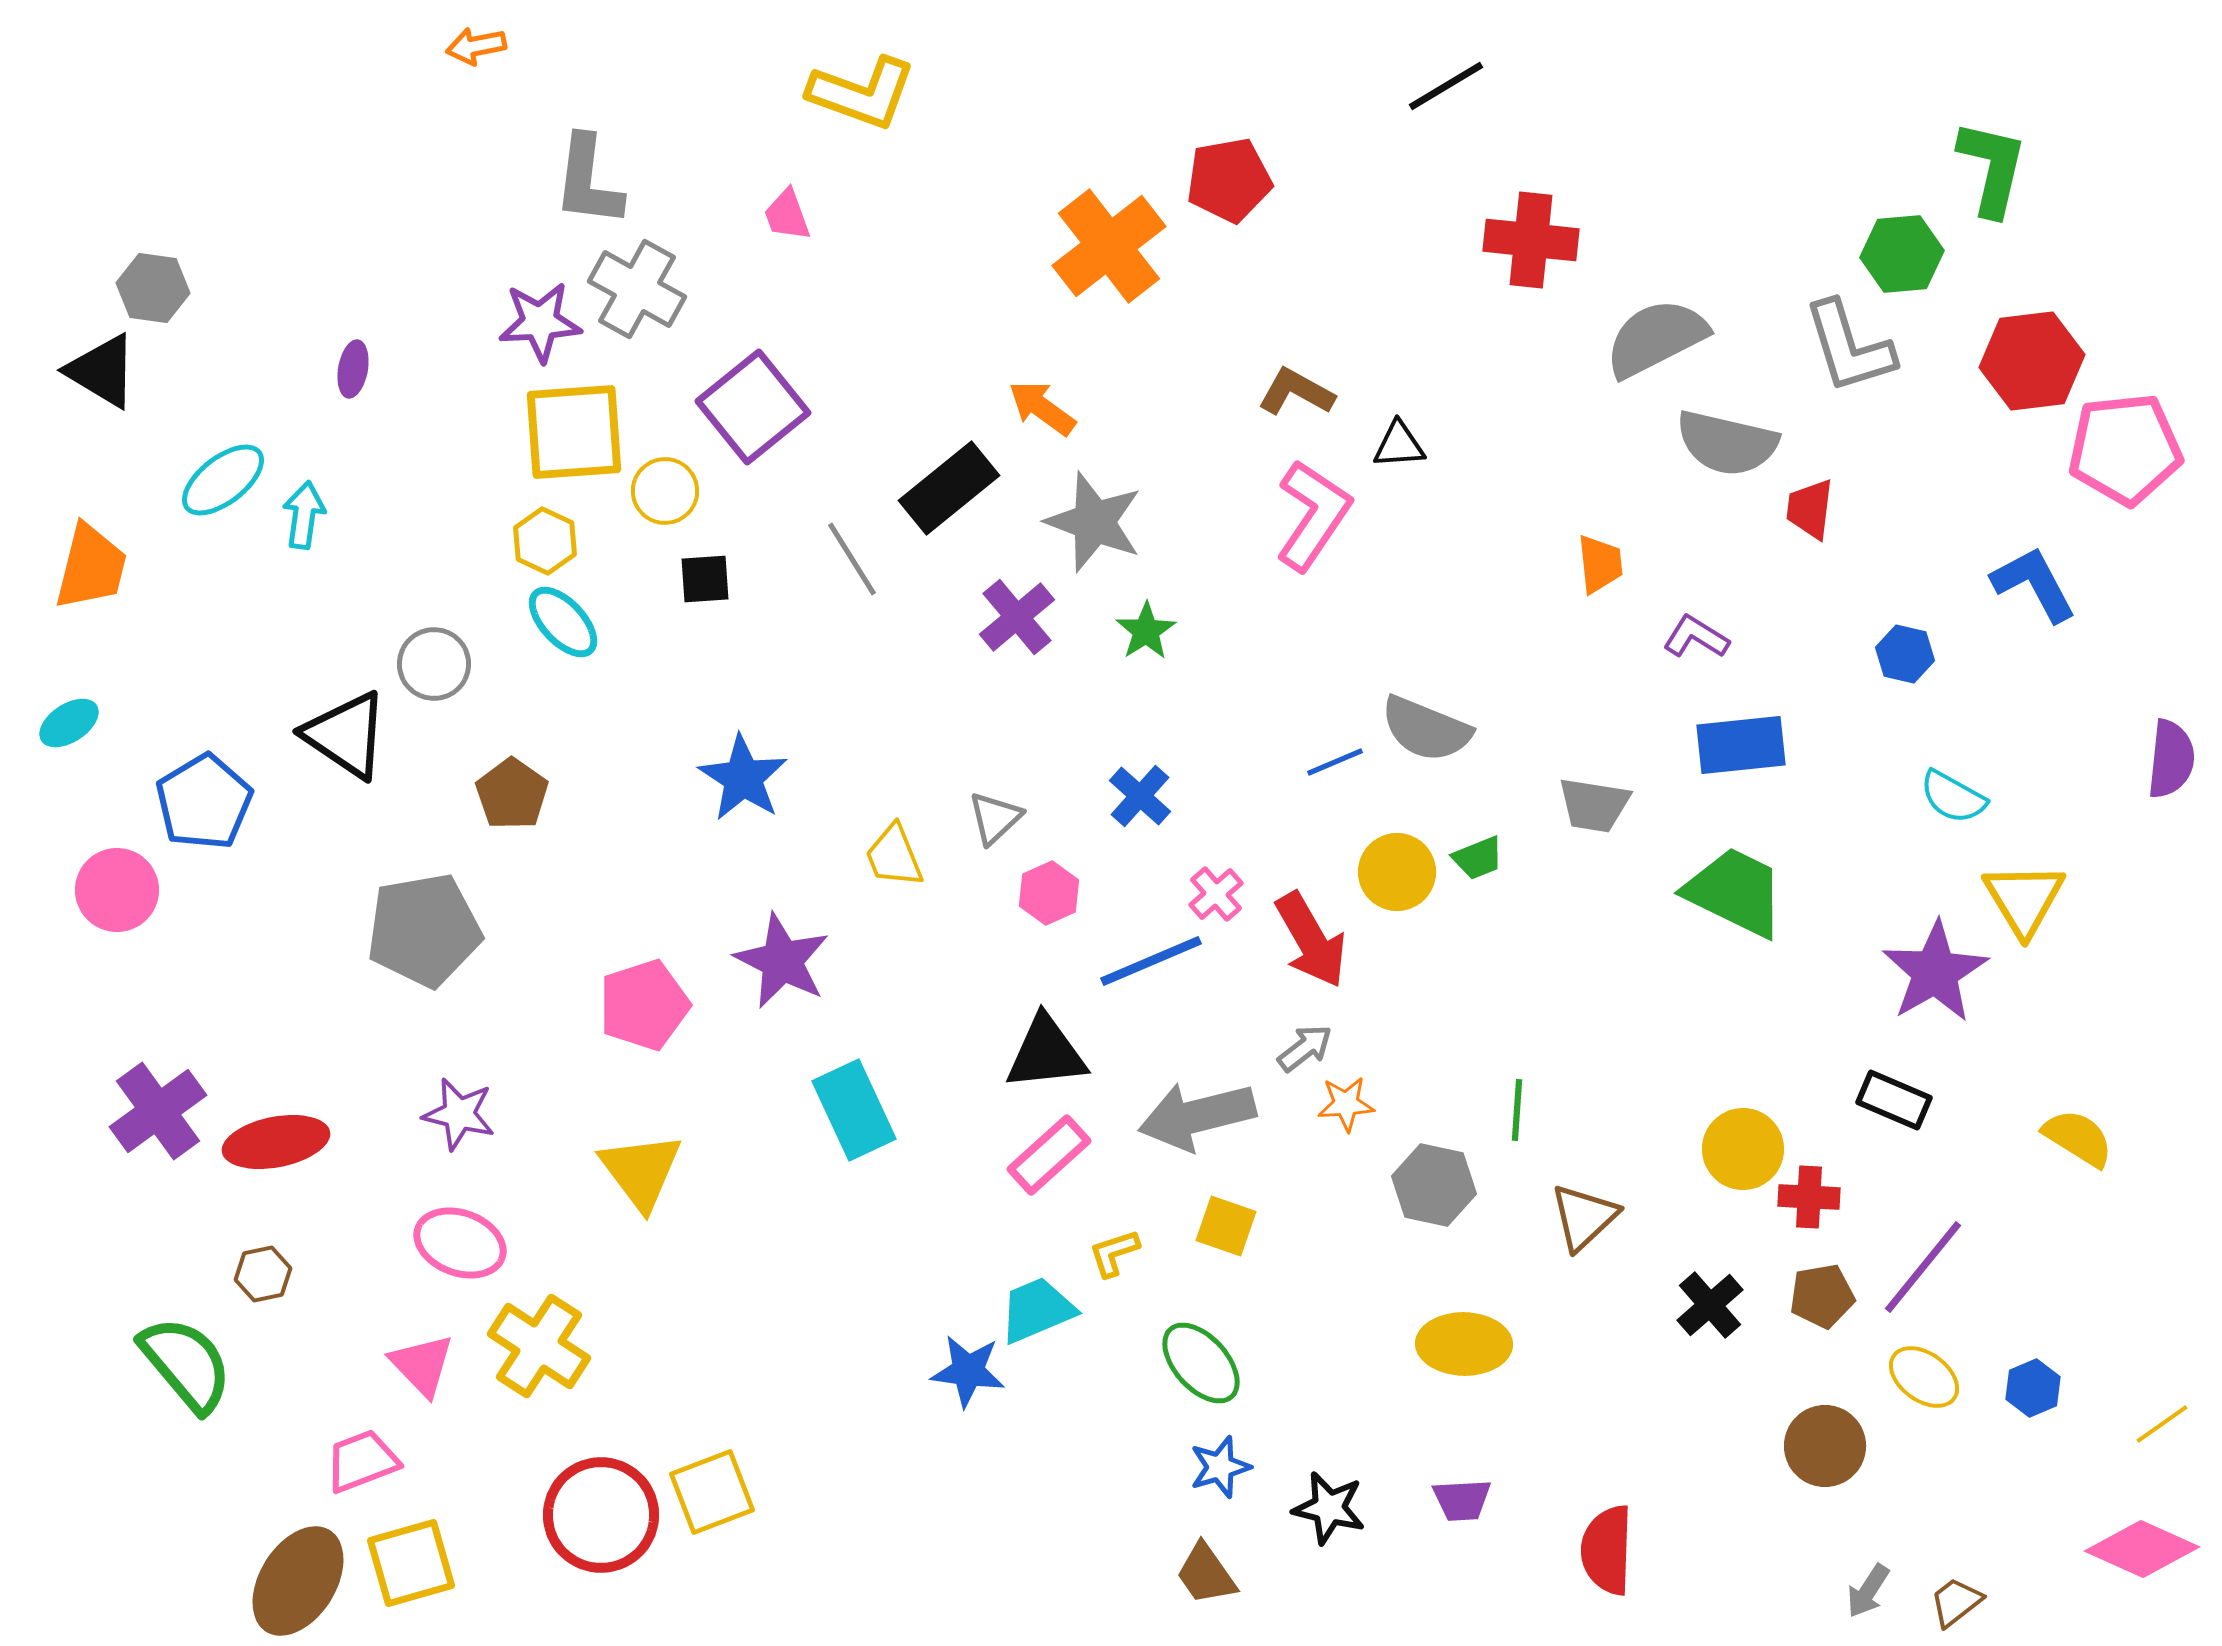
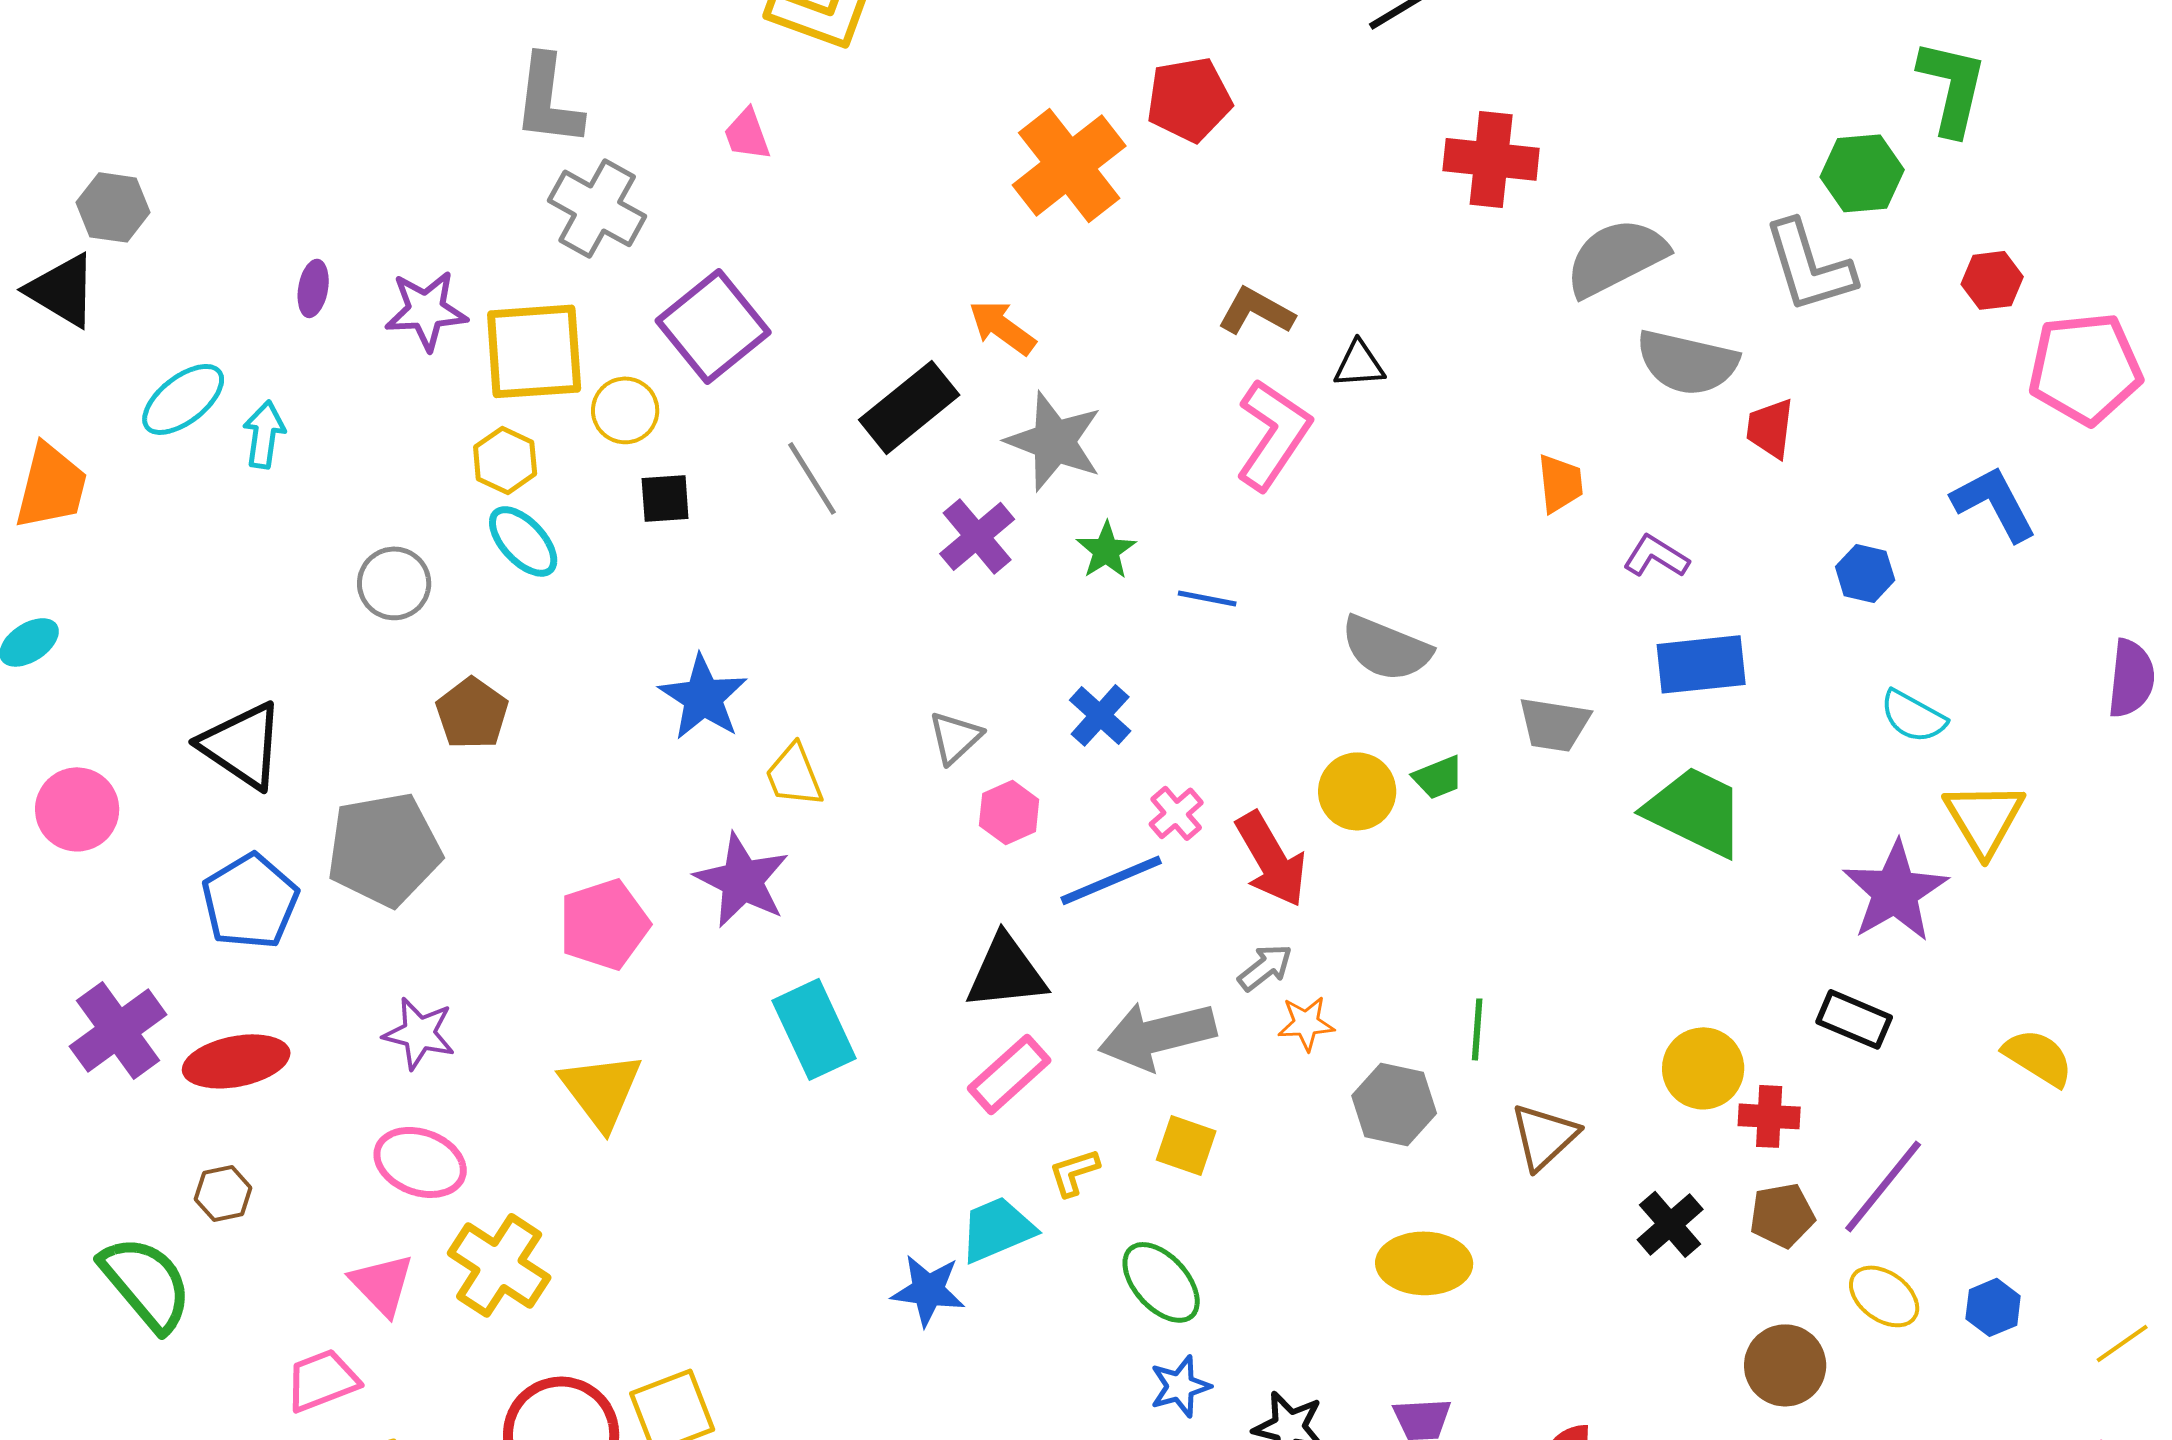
purple star: (540, 322) -> (426, 310), moved
red hexagon: (2032, 361) -> (1992, 280), size x0.6
black triangle: (346, 735) -> (242, 745), moved
blue line: (1335, 762) -> (1207, 598), moved, turned 34
blue pentagon: (204, 802) -> (250, 901), moved
yellow trapezoid: (894, 856) -> (794, 775), moved

